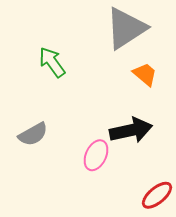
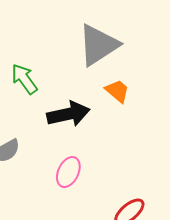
black arrow: (131, 130) -> (68, 114), moved

